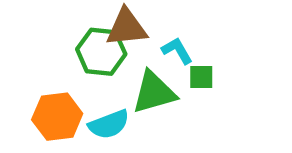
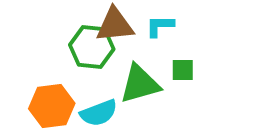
cyan L-shape: (177, 51) -> (160, 26), moved, turned -60

